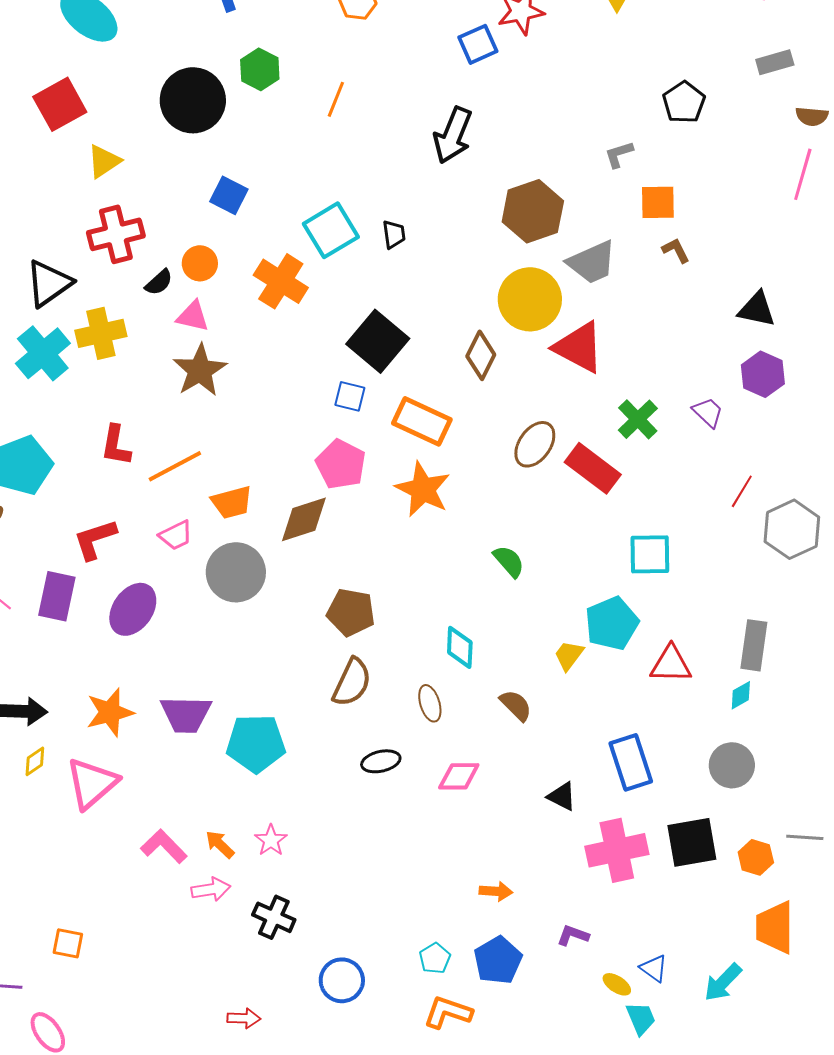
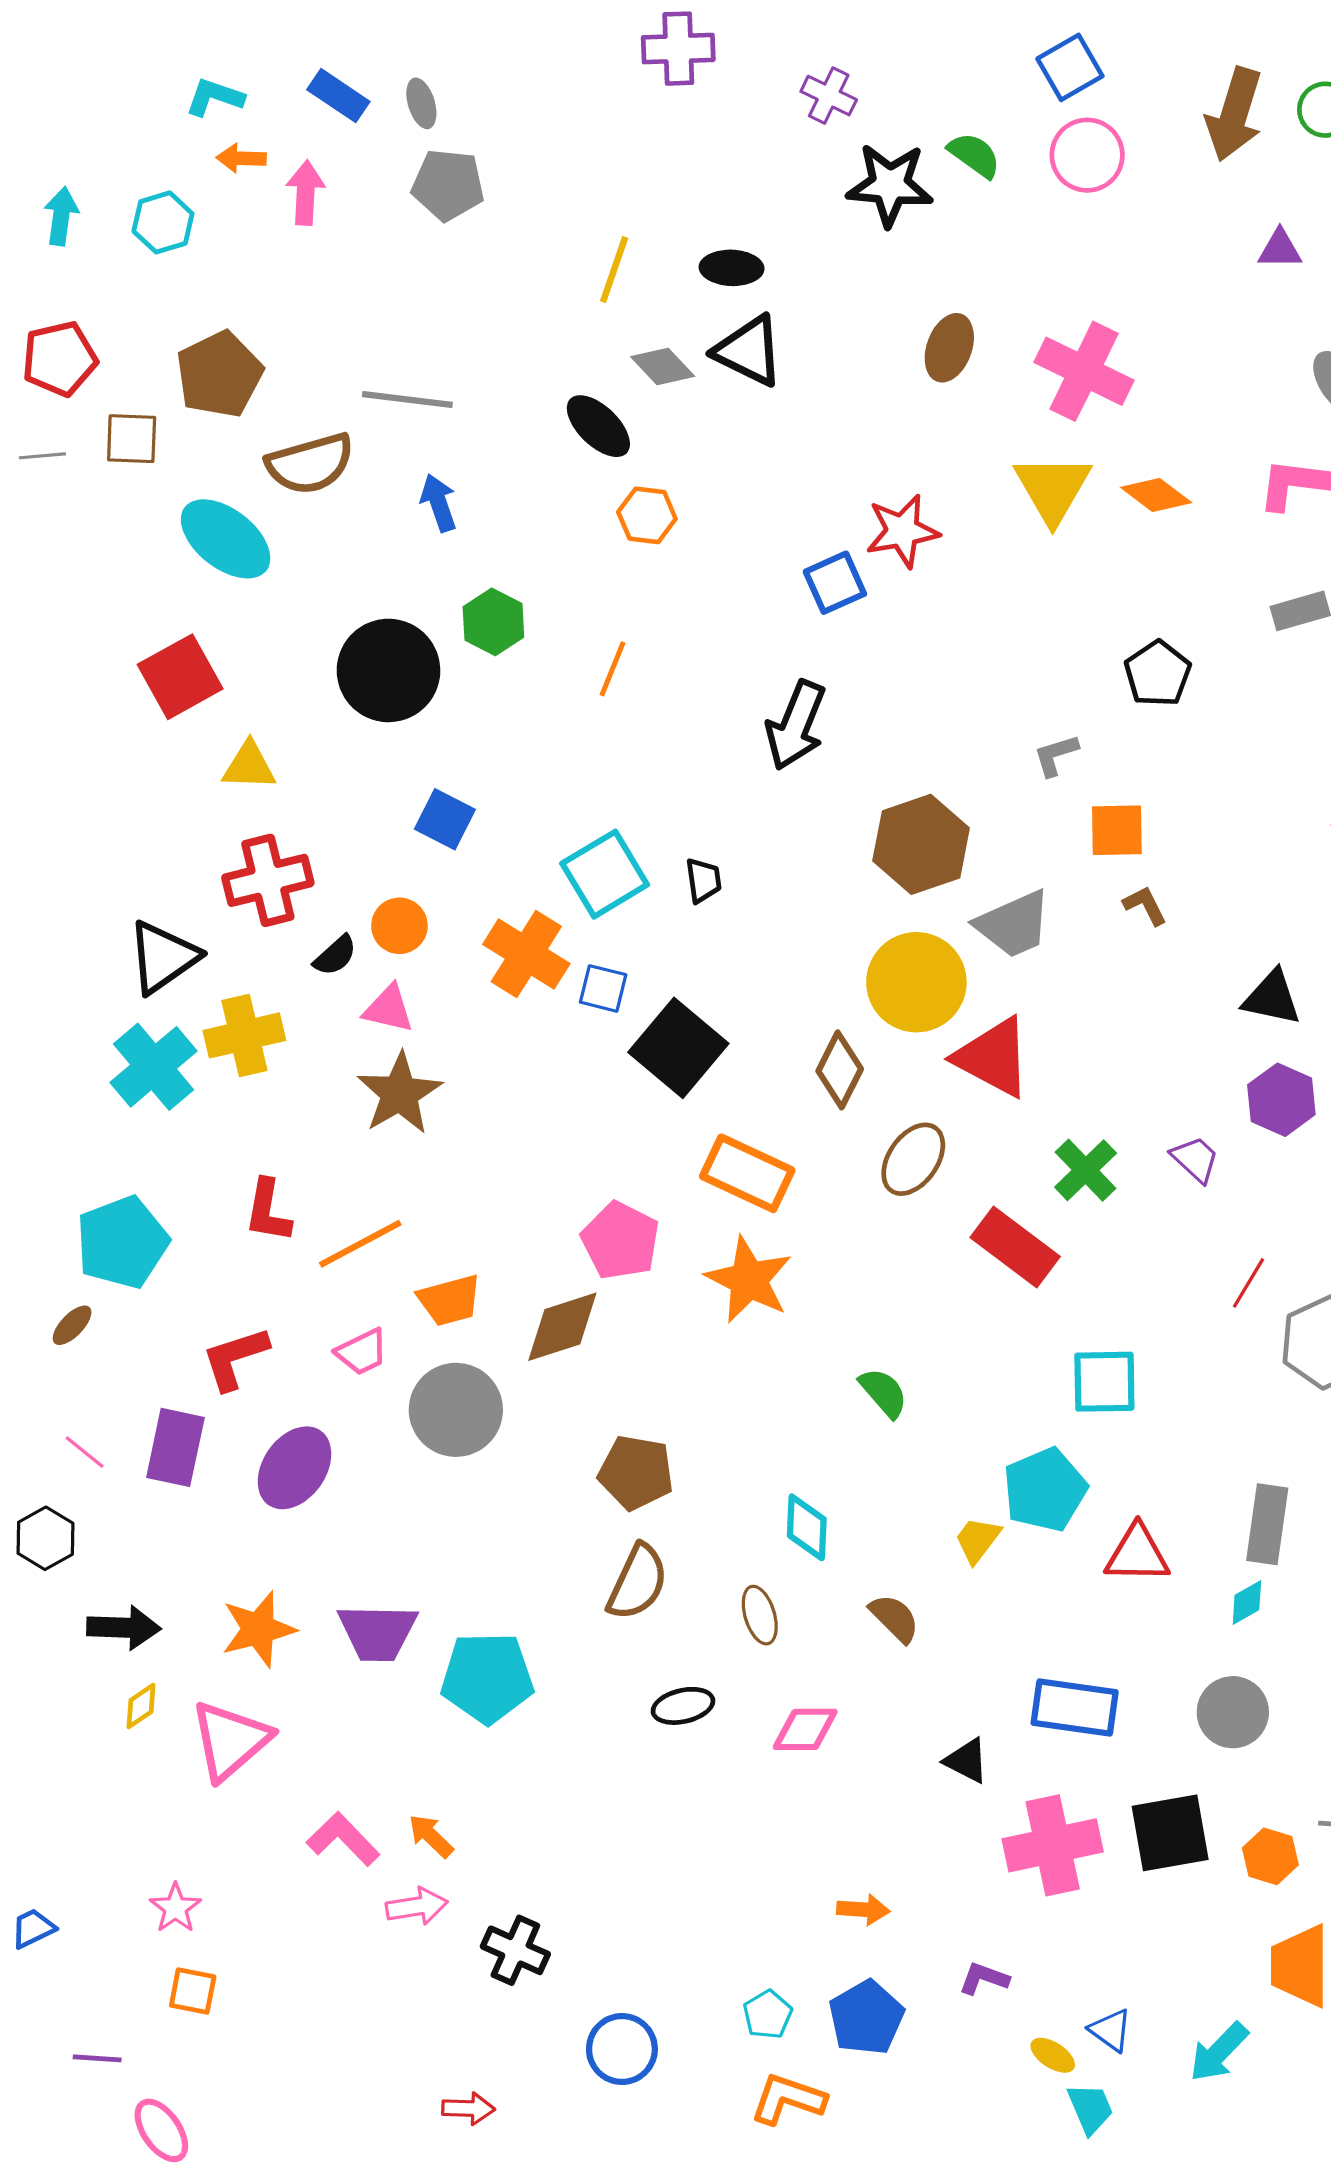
yellow triangle: (104, 161) -> (249, 766), turned 36
blue square: (350, 396) -> (603, 988), moved
brown ellipse: (535, 444) -> (913, 1159), moved
blue rectangle: (631, 762) -> (1075, 1707), turned -64
pink star: (271, 840) -> (175, 1908), moved

